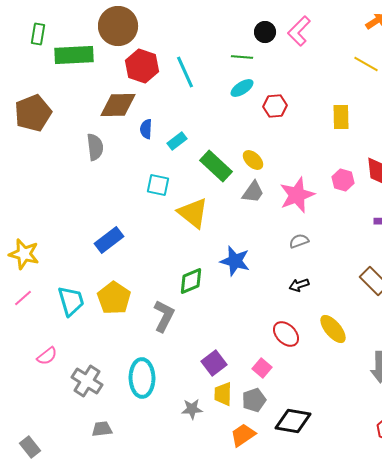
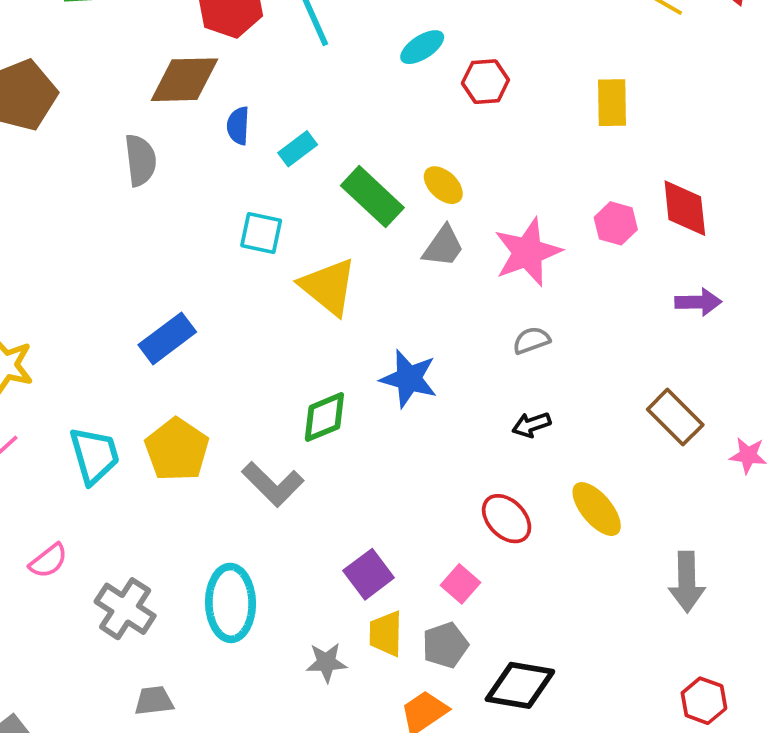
gray L-shape: (164, 316) -> (273, 484), turned 108

